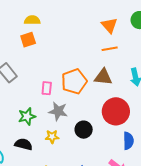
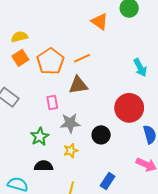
orange line: (110, 49) -> (82, 58), moved
brown triangle: (103, 77) -> (78, 85), moved
orange pentagon: (74, 81) -> (50, 61), moved

